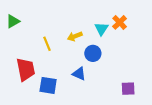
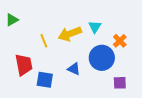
orange cross: (120, 22) -> (120, 41), moved
yellow arrow: (75, 36) -> (70, 34), size x1.6
blue circle: (93, 53) -> (102, 58), moved, size x1.6

